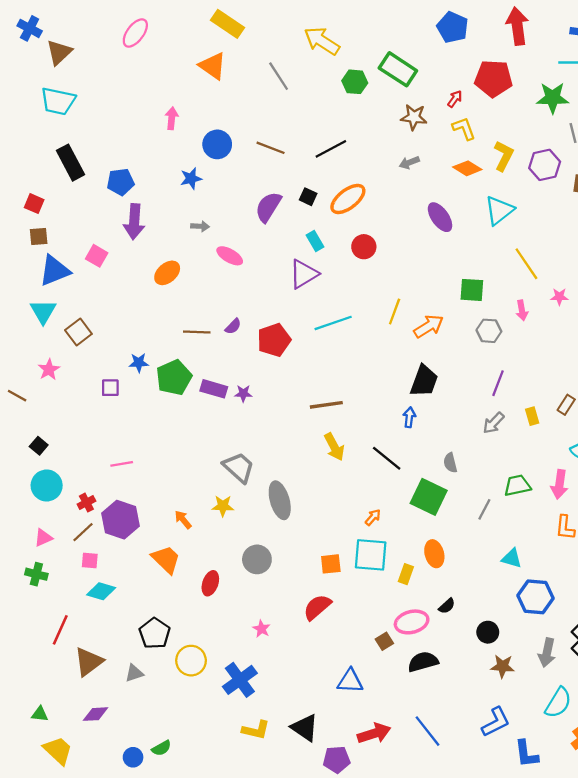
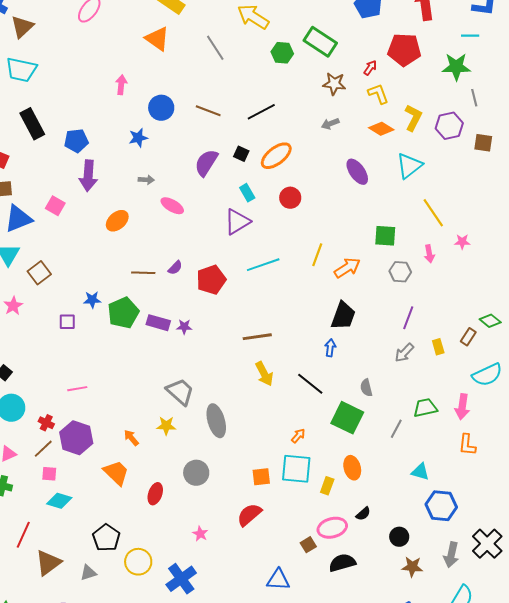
red cross: (86, 503) -> (46, 423), turned -35

